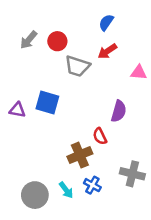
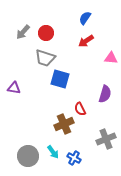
gray trapezoid: (77, 66) -> (45, 58), moved
blue square: (47, 102) -> (60, 79), moved
purple semicircle: (119, 111) -> (105, 94), moved
gray cross: (132, 174) -> (106, 139), turned -36
blue cross: (92, 185) -> (74, 158), moved

